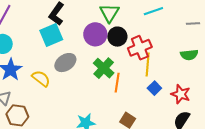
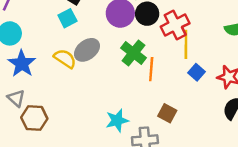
cyan square: (51, 35) -> (67, 18), size x0.7
yellow semicircle: (41, 78) -> (65, 59), moved

